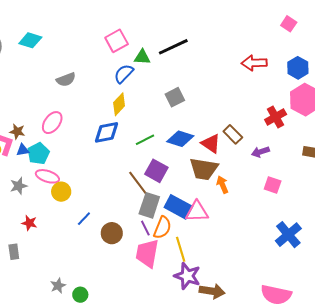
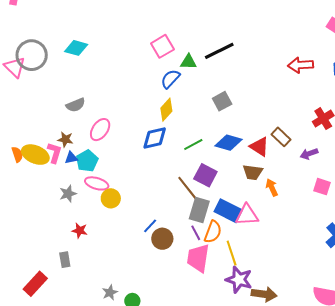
gray semicircle: (66, 80) -> (76, 105), moved
brown trapezoid: (204, 169) -> (253, 172), size x0.7
blue line: (84, 219) -> (150, 226), moved

